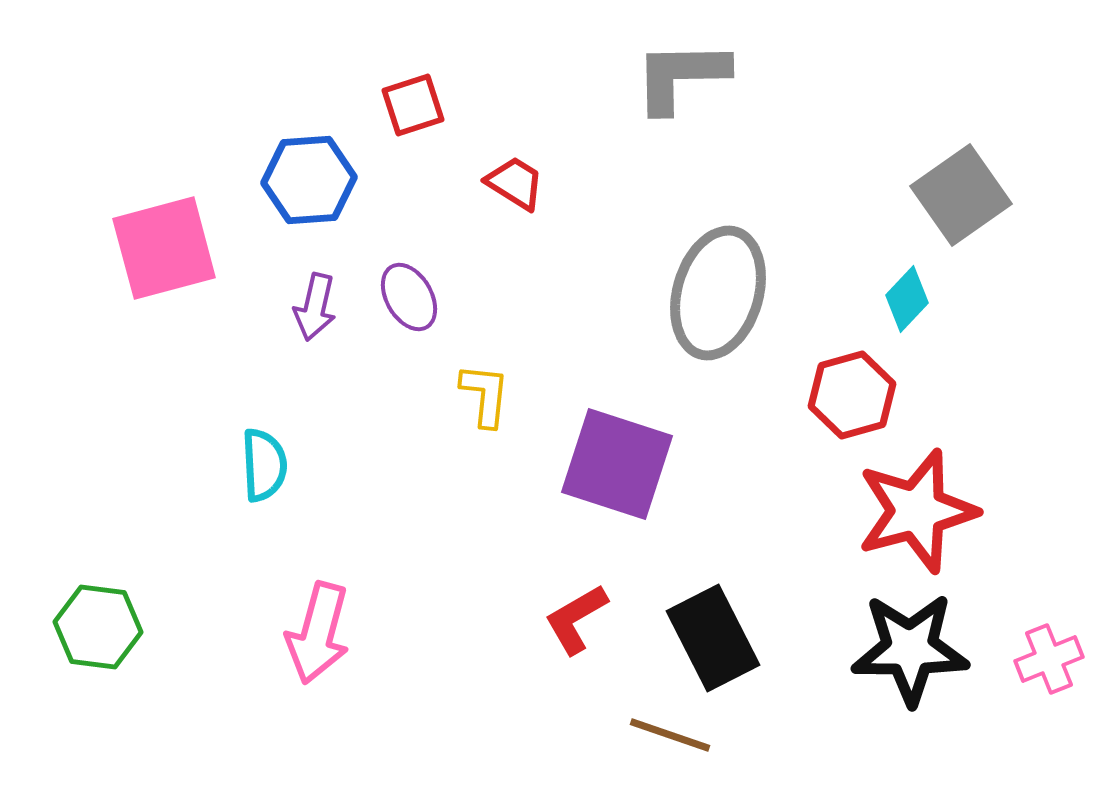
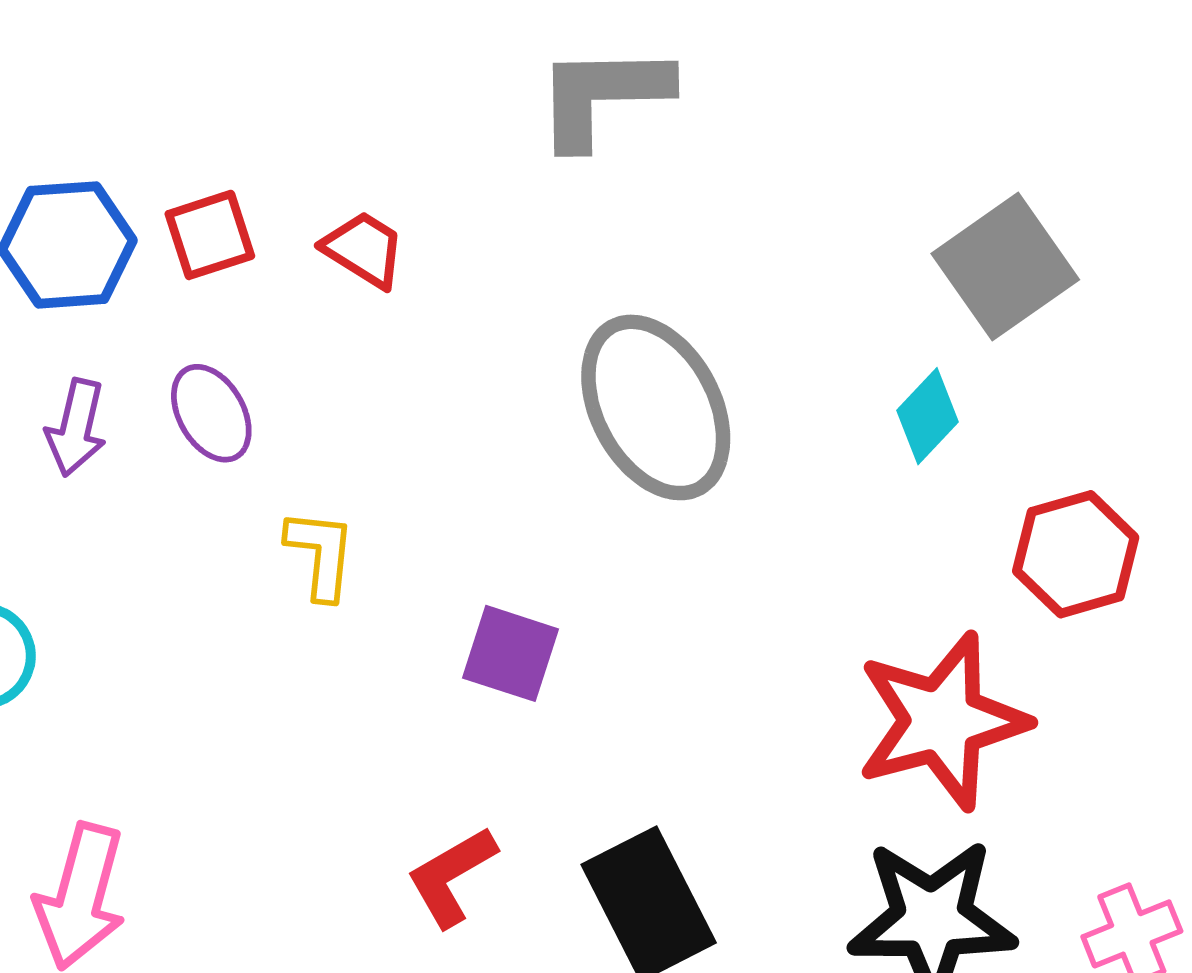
red square: (413, 105) -> (210, 235), moved
gray ellipse: (718, 293) -> (656, 407), turned -44
red hexagon: (852, 395) -> (1076, 554), moved
purple square: (617, 464) -> (510, 653), size x0.6

